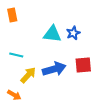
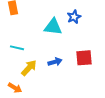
blue star: (73, 33) -> (74, 17), moved
blue arrow: (54, 69) -> (55, 62), size x0.6

